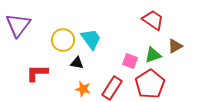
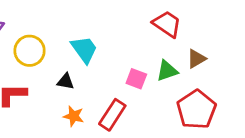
yellow circle: (63, 40) -> (30, 51), moved
red pentagon: (150, 84) -> (196, 109), moved

